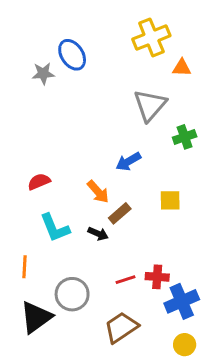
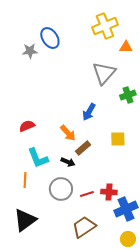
blue arrow: (128, 161) -> (89, 112), turned -30
orange line: (25, 267) -> (25, 180), moved
gray circle: (72, 294) -> (61, 189), moved

